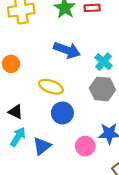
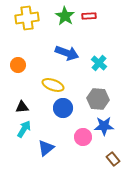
gray hexagon: (102, 89) -> (98, 99), moved
black triangle: (16, 112) -> (22, 107), turned -32
blue triangle: (42, 146) -> (46, 148), moved

